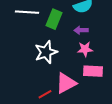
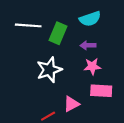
pink triangle: (66, 83) -> (71, 104), size x0.7

